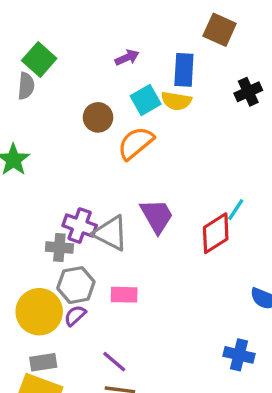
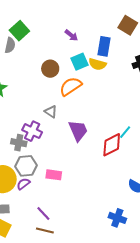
purple arrow: (127, 57) -> (71, 35), turned 56
gray triangle: (111, 233) -> (51, 112), moved, size x0.6

